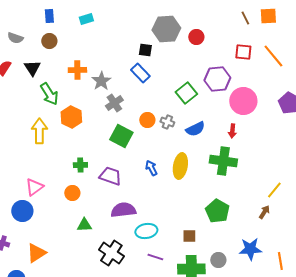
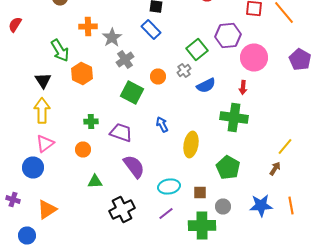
black triangle: (32, 68) -> (43, 80), moved
gray cross: (167, 122) -> (184, 70), moved, turned 32
yellow arrow: (39, 131) -> (42, 110), moved
yellow ellipse: (180, 166) -> (191, 144), moved
purple semicircle: (123, 210) -> (134, 166), turned 60
cyan ellipse: (146, 231) -> (169, 186), moved
black cross: (111, 253) -> (122, 210), turned 30
purple line: (155, 257) -> (166, 214), turned -56
gray circle: (218, 260) -> (223, 206), moved
orange line: (280, 261) -> (291, 206), moved

